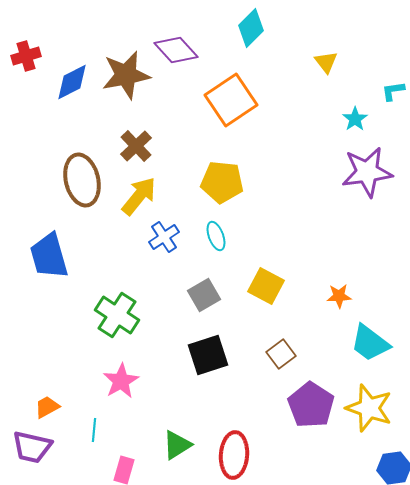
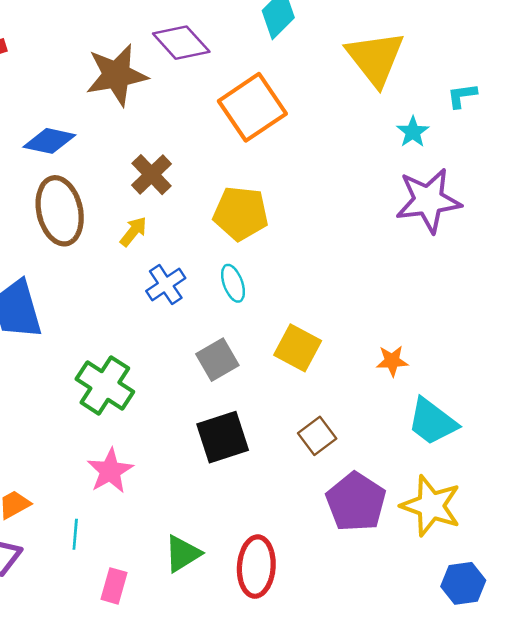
yellow triangle: (326, 62) -> (375, 58), size x2.0
blue diamond: (72, 82) -> (49, 141), moved, turned 39
brown cross: (136, 146) -> (151, 175), moved
yellow arrow: (139, 196) -> (133, 231), size x0.6

